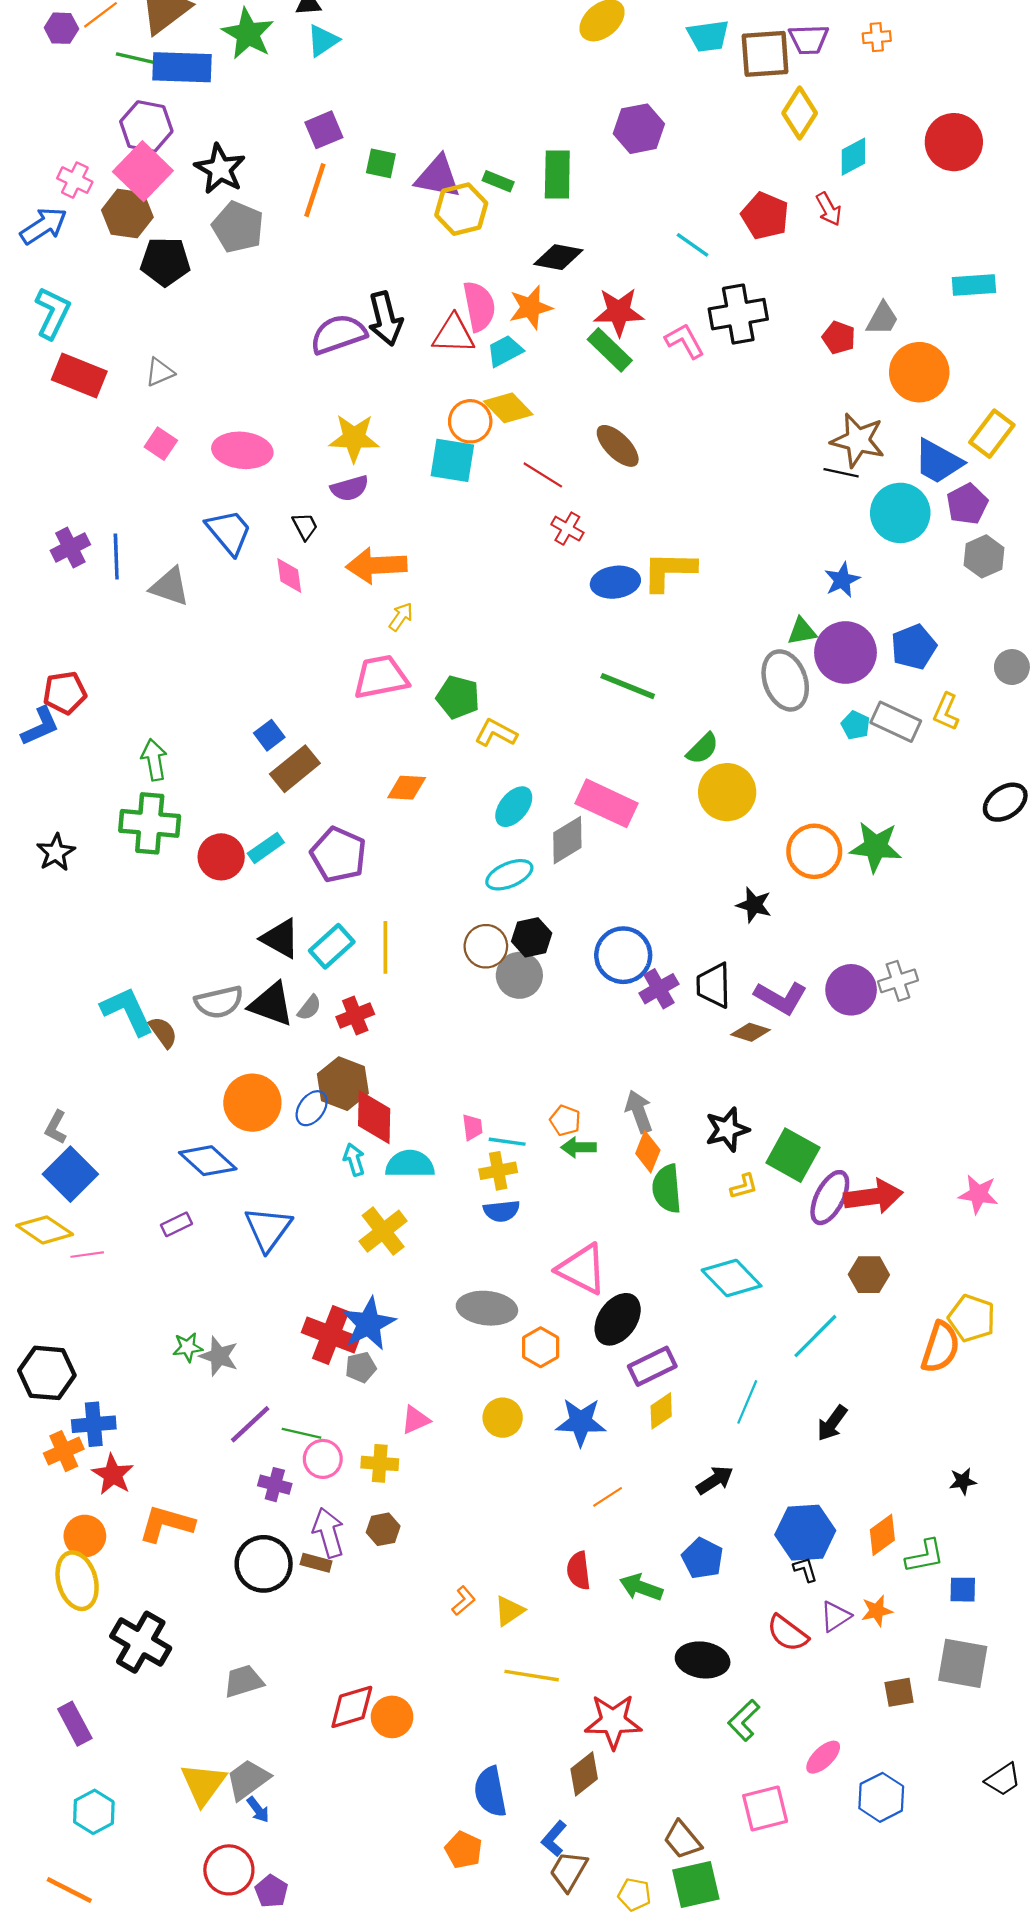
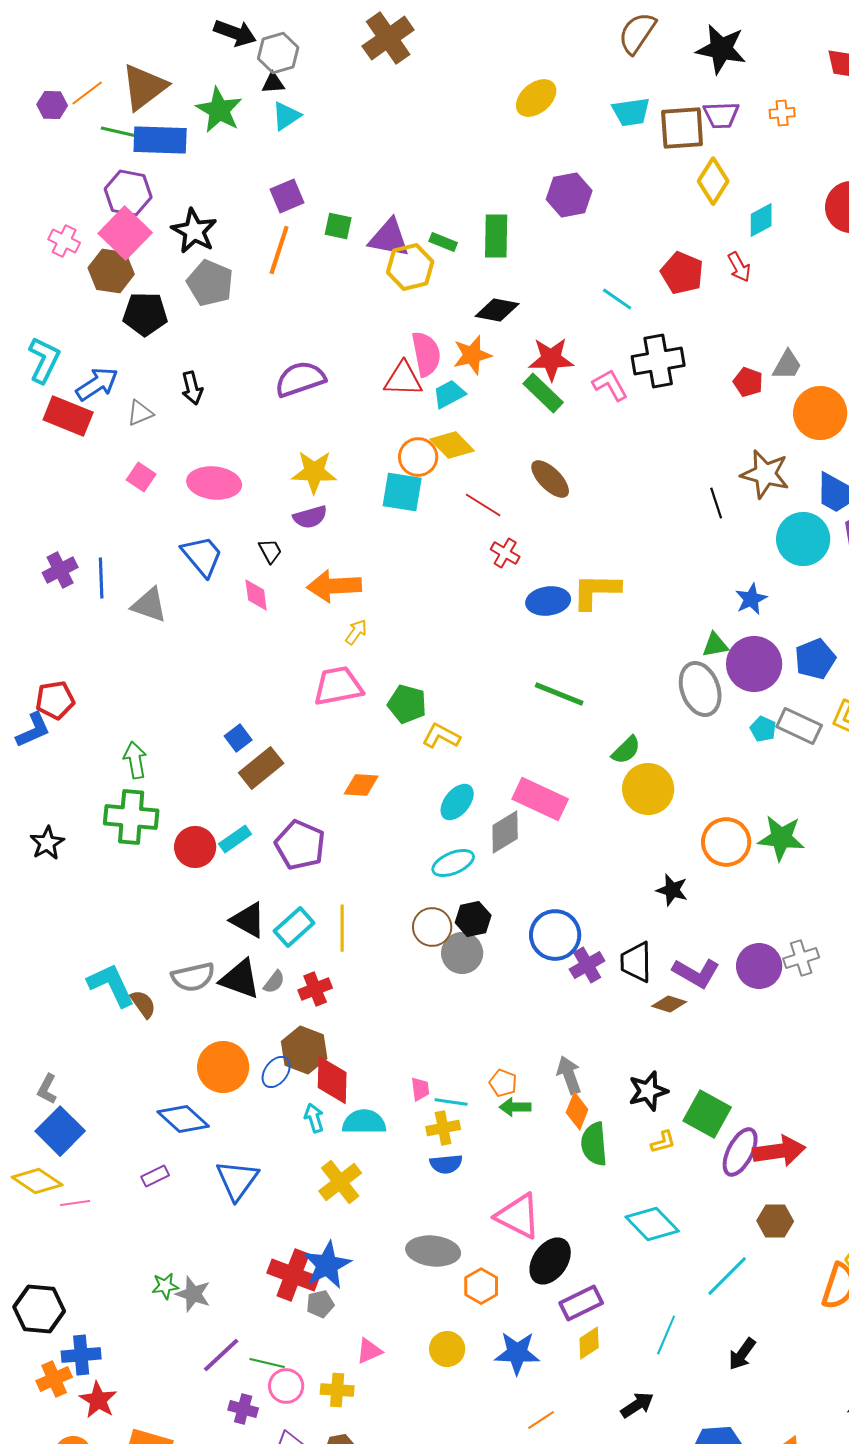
blue arrow: (44, 226) -> (97, 384), moved
black arrow: (385, 319) -> (192, 388), moved, size x0.7
black line: (841, 473) -> (716, 503), moved, turned 60

